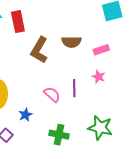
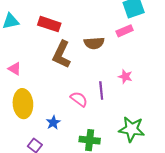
red rectangle: (18, 22) -> (49, 24), moved, turned -55
pink rectangle: (101, 50) -> (125, 31), moved

